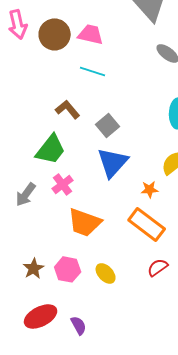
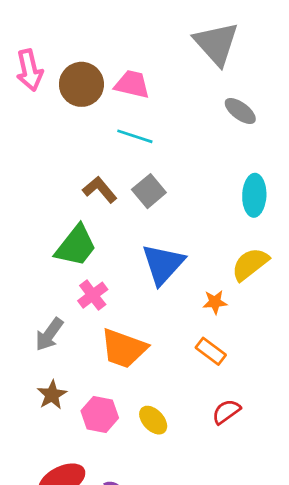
gray square: (108, 125) -> (149, 191), moved
gray arrow: (26, 194) -> (49, 334), moved
orange rectangle: (147, 224) -> (211, 351), size x0.6
brown star: (34, 268) -> (52, 395), moved

